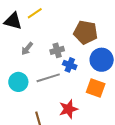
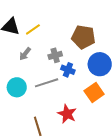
yellow line: (35, 13) -> (33, 29), moved
orange square: (96, 88) -> (94, 93), turned 36
red star: (68, 109) -> (67, 114), turned -30

